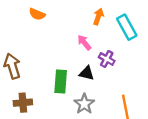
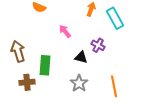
pink arrow: (84, 42) -> (65, 31), moved
green rectangle: (61, 81) -> (45, 65), moved

